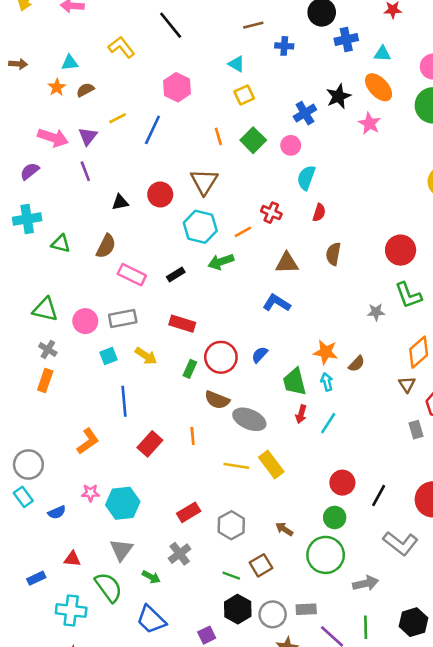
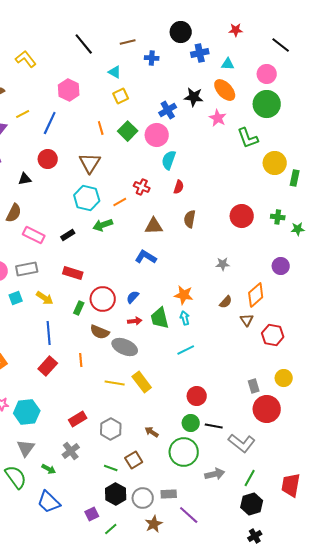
black line: (171, 25) -> (84, 44), moved
black star: (339, 96) -> (194, 97), turned 30
pink circle: (291, 145) -> (157, 135), size x1.5
red circle: (160, 194) -> (48, 159), moved
green L-shape: (408, 295) -> (248, 138), moved
brown semicircle: (357, 364) -> (226, 302), moved
blue line: (124, 401) -> (49, 333), moved
red arrow: (301, 414) -> (135, 321), moved, turned -112
cyan line: (328, 423) -> (186, 350), turned 30
gray rectangle: (416, 430) -> (254, 386), moved
black line: (379, 496) -> (214, 426), moved, turned 72
green line: (366, 627) -> (250, 478), moved, turned 30

